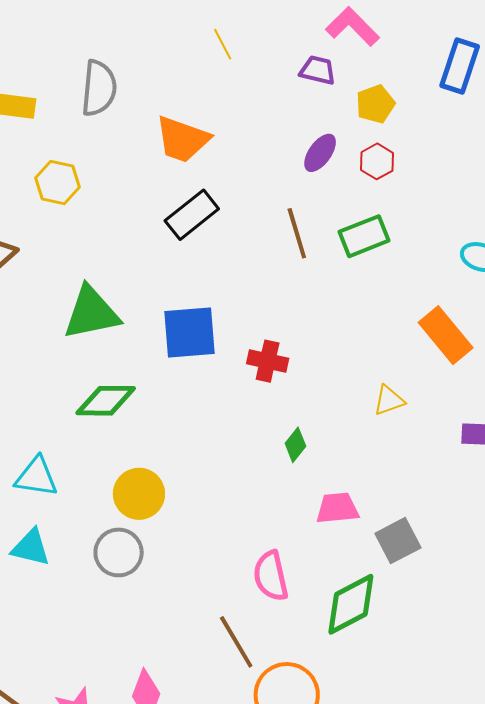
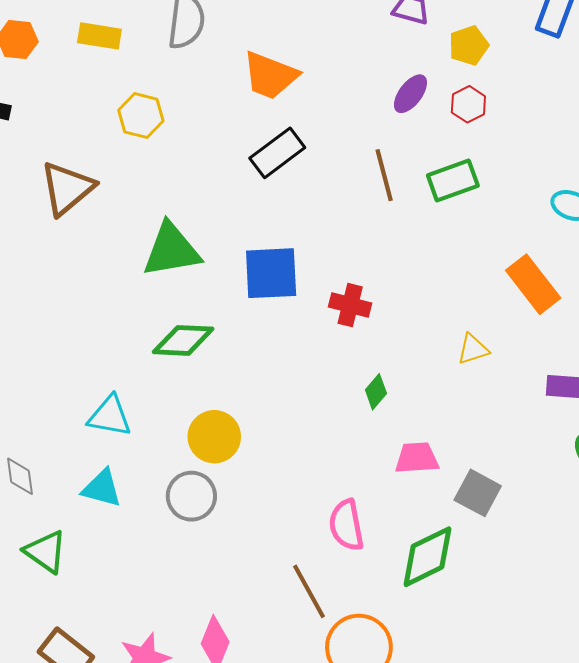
gray square: (398, 541) -> (478, 493), turned -36

